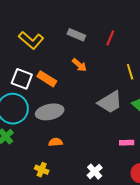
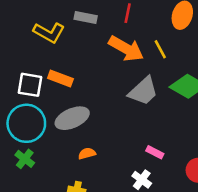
yellow L-shape: (31, 40) -> (49, 32), moved
orange arrow: (79, 65) -> (126, 49), moved, size x1.8
pink rectangle: (127, 143) -> (155, 152), moved, turned 40

